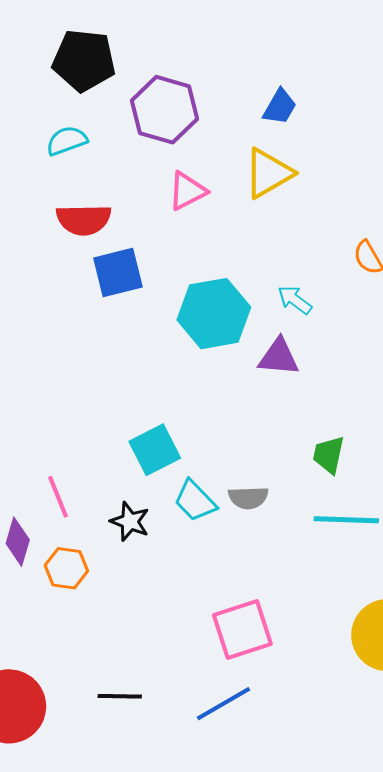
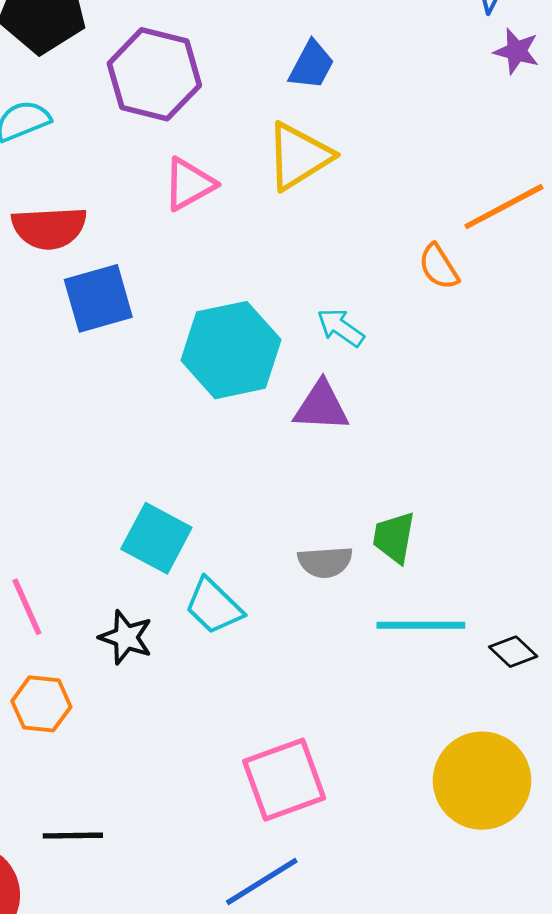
cyan square: (155, 450) -> (156, 538), turned -33
gray semicircle: (248, 498) -> (325, 562), moved
black line: (120, 696) -> (73, 836), moved

